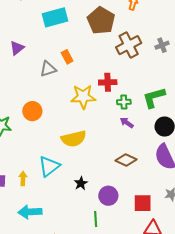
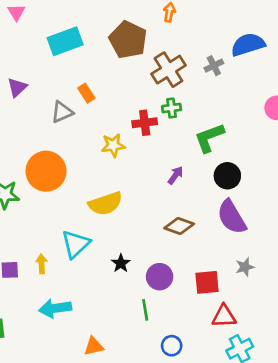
yellow star: (83, 97) -> (113, 145), size x0.7
green cross: (124, 102) -> (172, 108), moved
orange circle: (32, 111) -> (46, 171), size x1.5
purple arrow: (127, 123) -> (175, 175), turned 96

